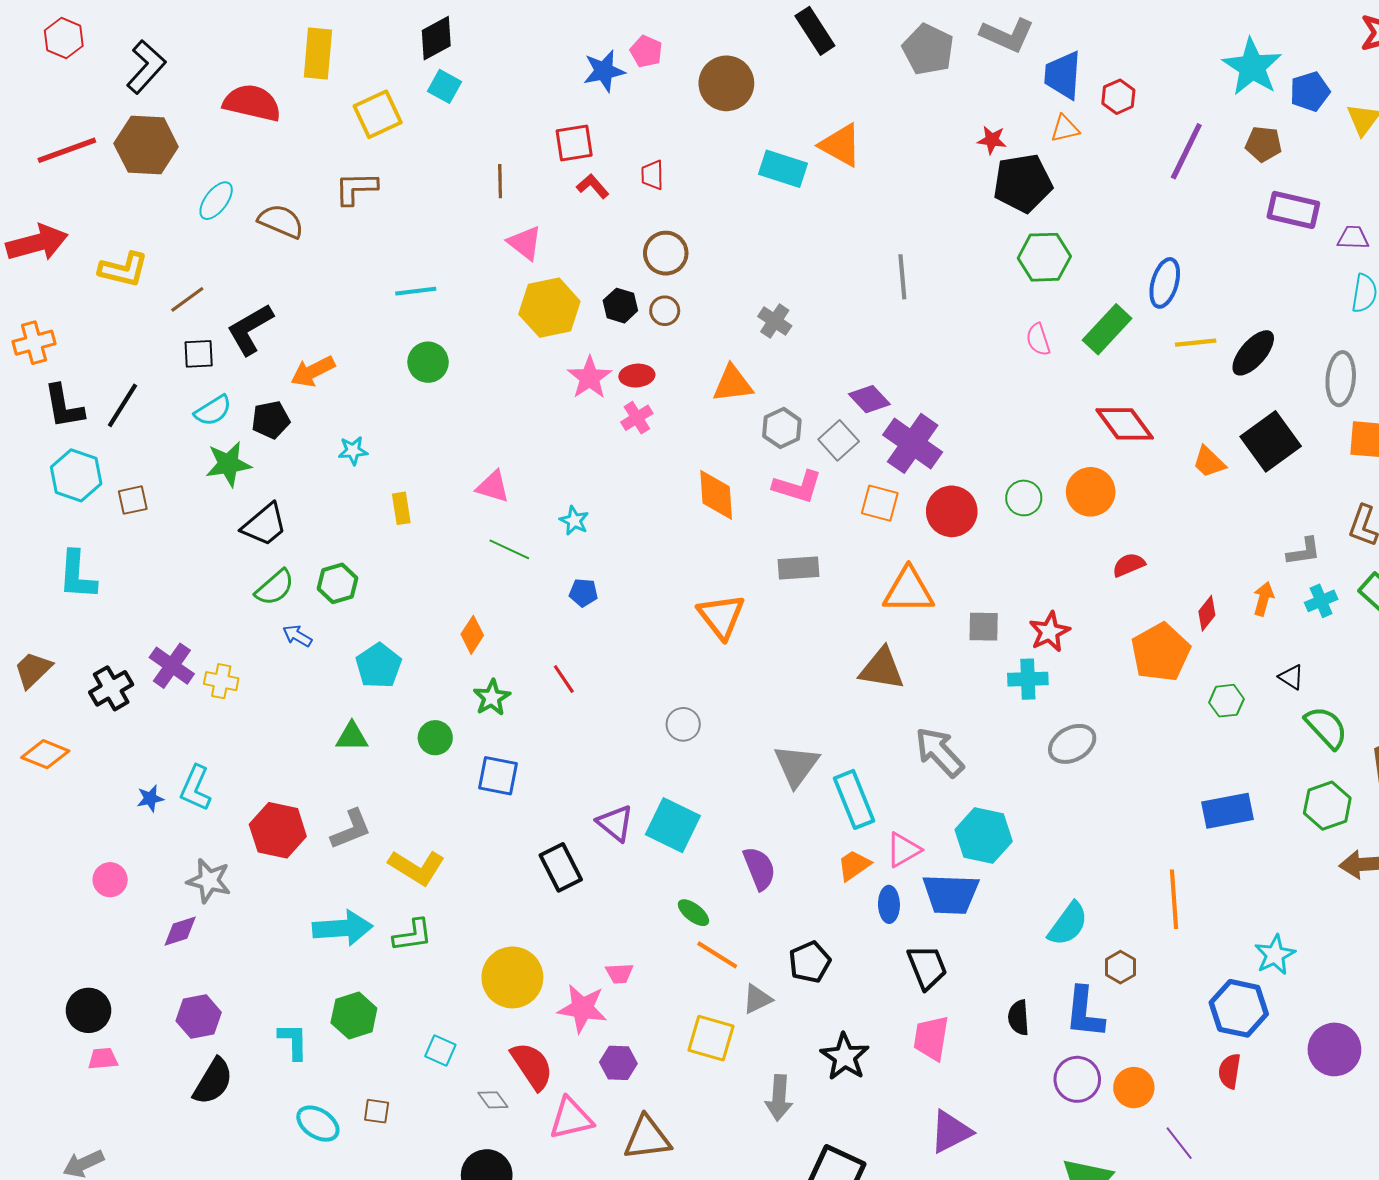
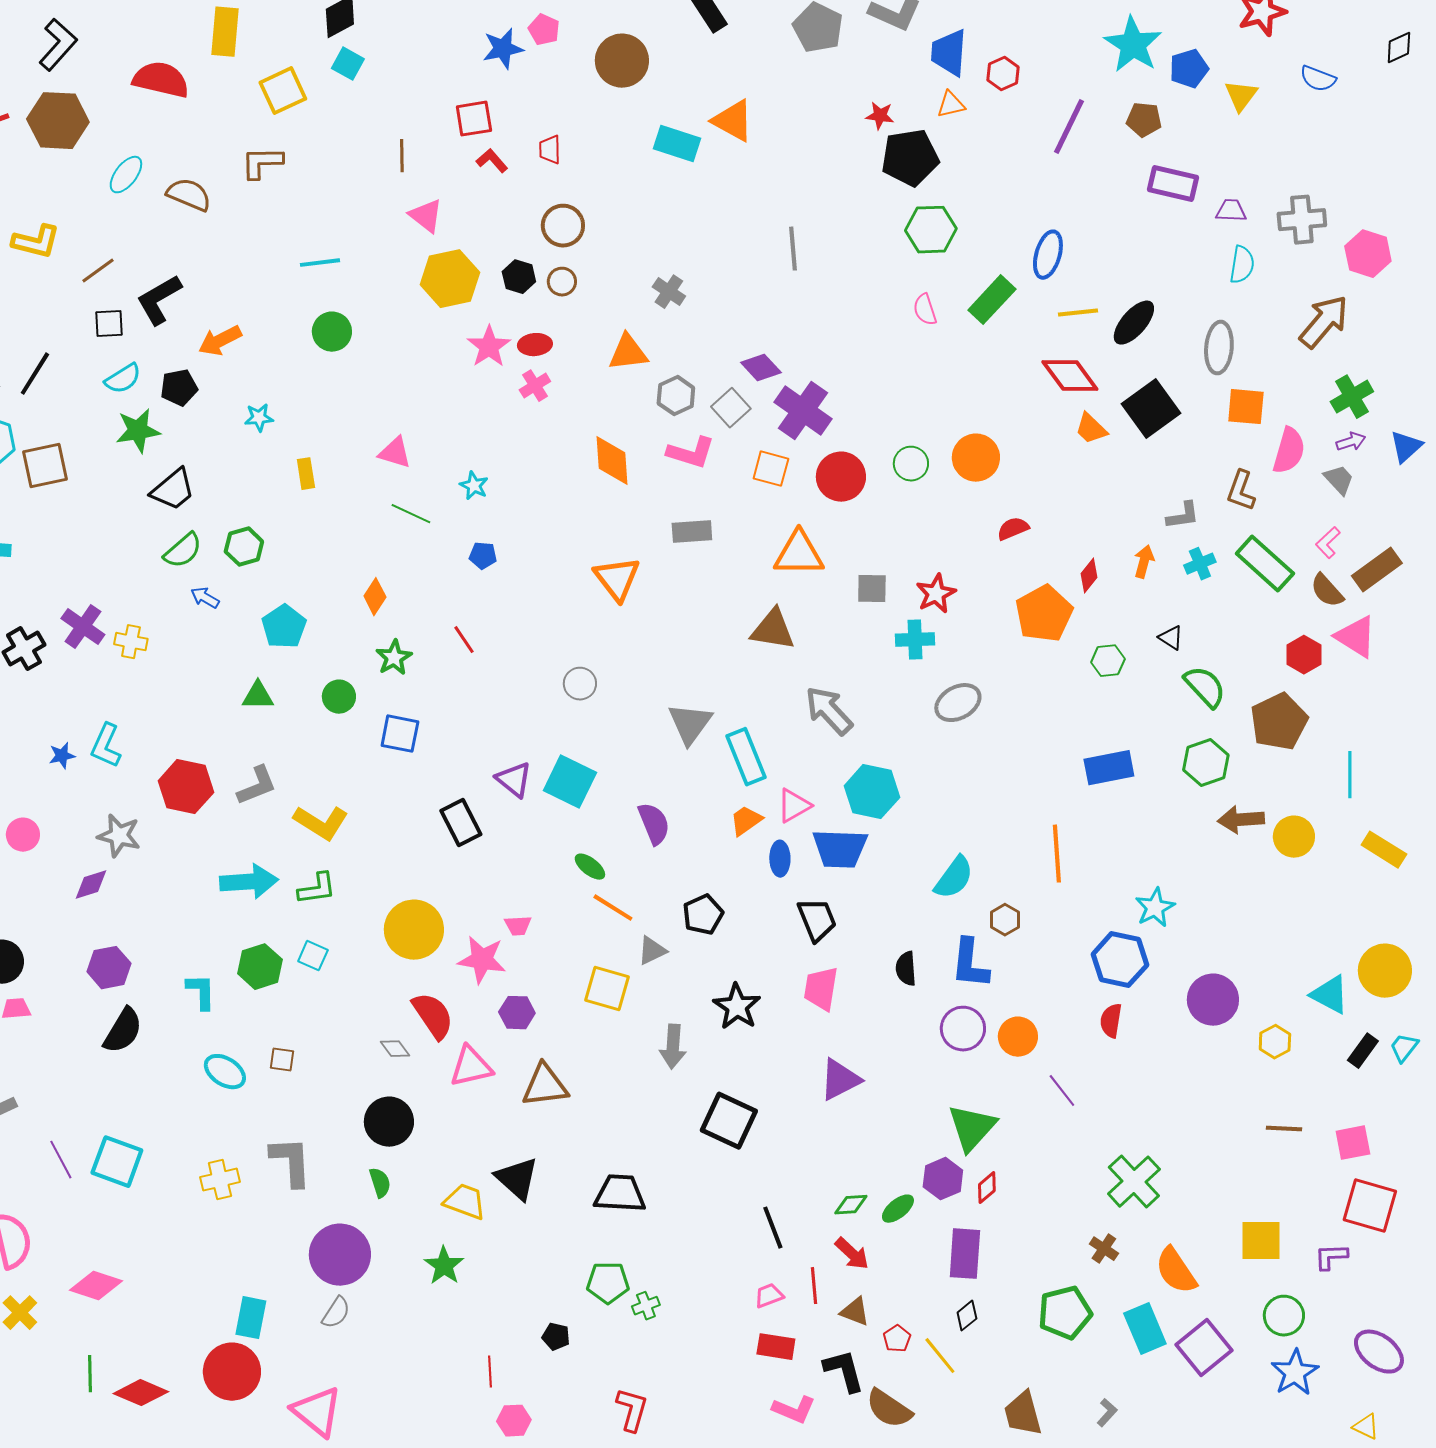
red diamond: (1125, 424) -> (1070, 376), moved
brown square: (133, 500) -> (45, 466), size x1.6
cyan square: (440, 1051) -> (313, 956), moved

